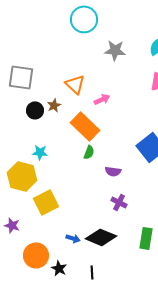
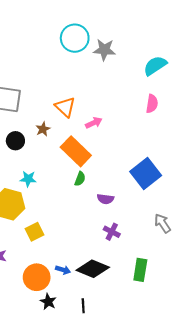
gray star: (115, 50) -> (104, 50), moved
black circle: (35, 110) -> (15, 141), moved
yellow square: (46, 202) -> (34, 232), size x0.7
orange circle: (36, 255) -> (37, 277), moved

